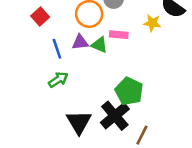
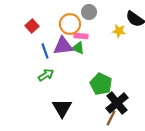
pink rectangle: (119, 35) -> (81, 36), moved
purple triangle: (80, 42) -> (63, 46), size x1.5
black cross: (115, 116) -> (117, 103), moved

